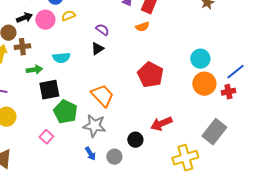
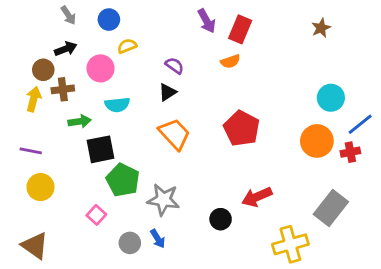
pink circle: (45, 20) -> (101, 68), moved
cyan circle: (200, 59) -> (331, 98), moved
orange trapezoid: (102, 96) -> (175, 134), moved
gray circle: (114, 157) -> (130, 243), moved

